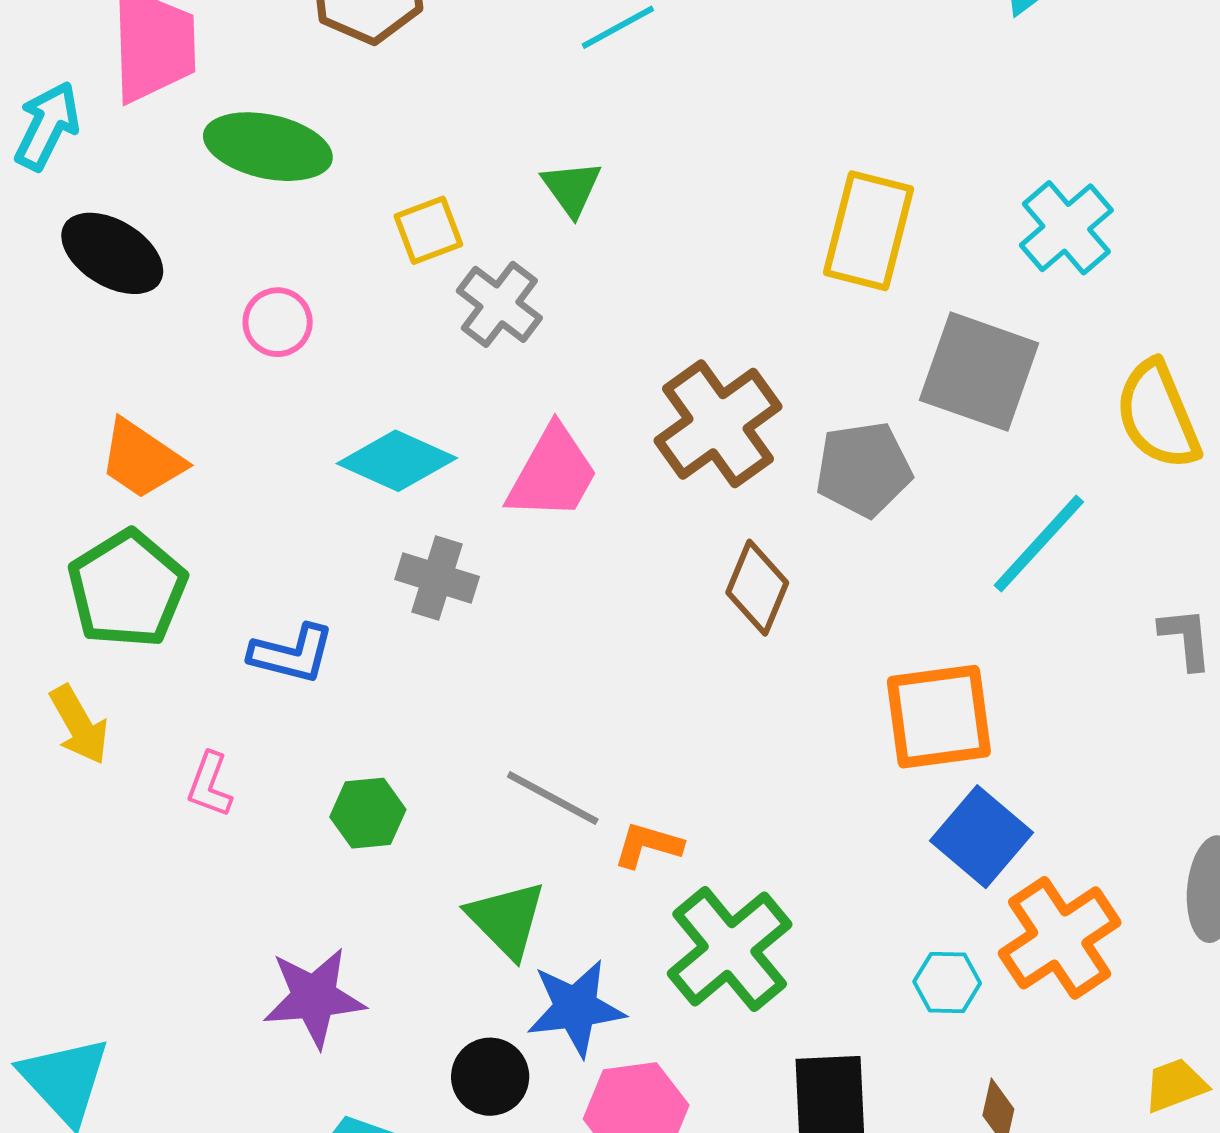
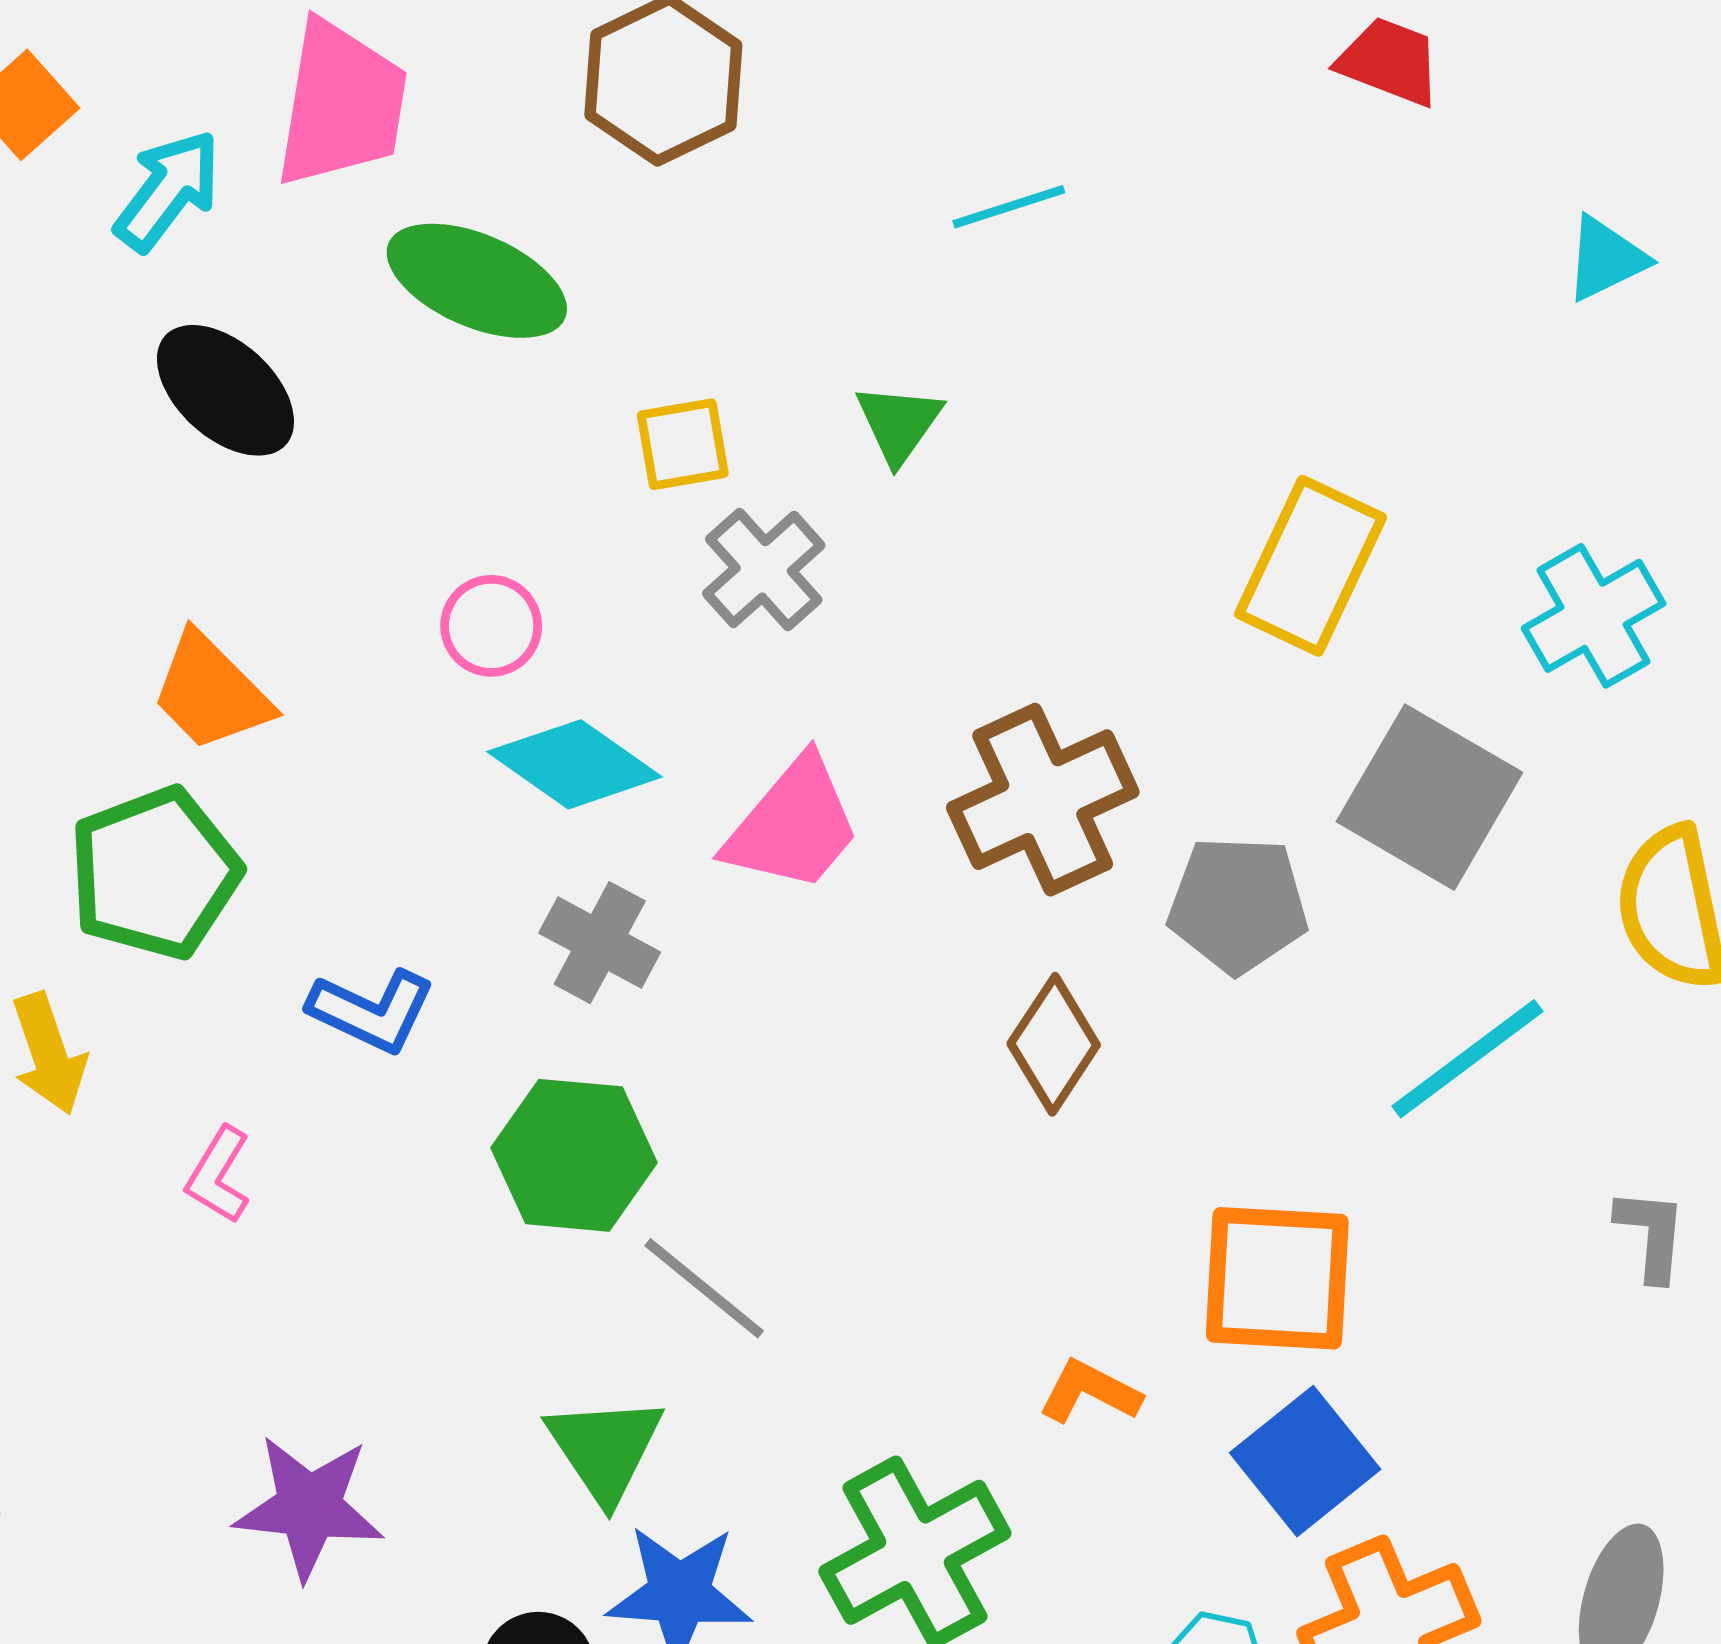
pink circle: (278, 322) -> (491, 626), moved
green hexagon: (368, 813) -> (574, 1155), moved, size x1.5
orange L-shape: (648, 845) -> (1090, 1392), moved

